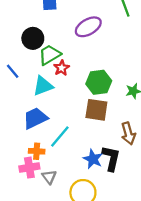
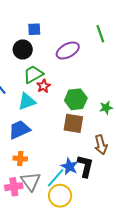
black circle: (33, 38) -> (23, 49), moved
cyan line: (60, 136) -> (56, 178), moved
pink cross: (29, 168) -> (14, 187), moved
gray triangle: (49, 177) -> (31, 181), size x1.5

